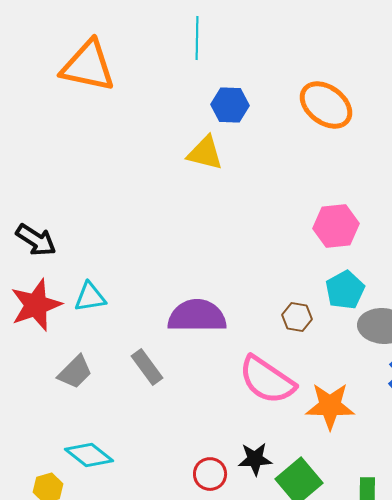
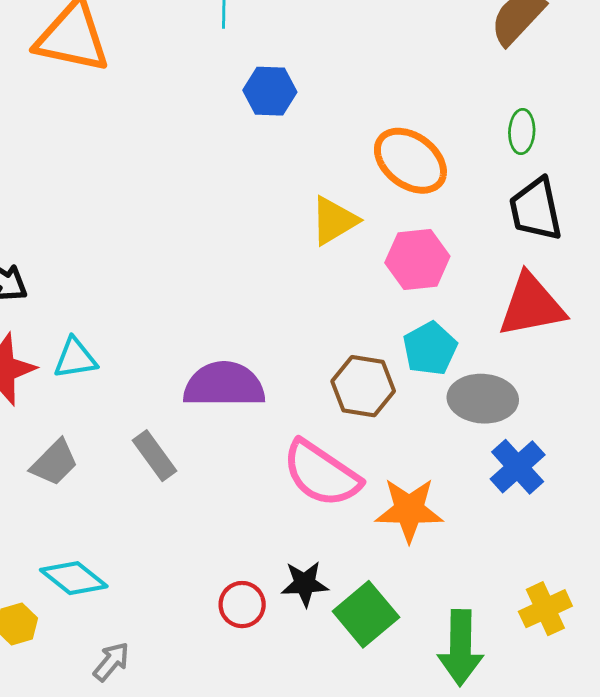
orange ellipse: (326, 105) -> (410, 161), moved
yellow triangle: (205, 153) -> (334, 221), moved, turned -45
brown hexagon: (297, 317) -> (363, 386), size x1.5

